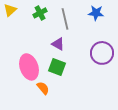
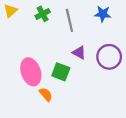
purple triangle: (58, 44) -> (79, 53), moved

